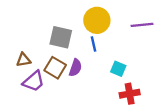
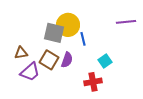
yellow circle: (97, 20) -> (68, 25), moved
cyan square: (118, 69) -> (105, 61), turned 32
red cross: (130, 94) -> (93, 82), moved

